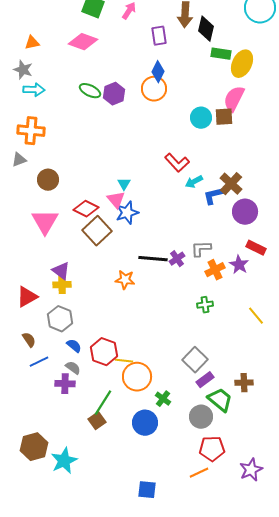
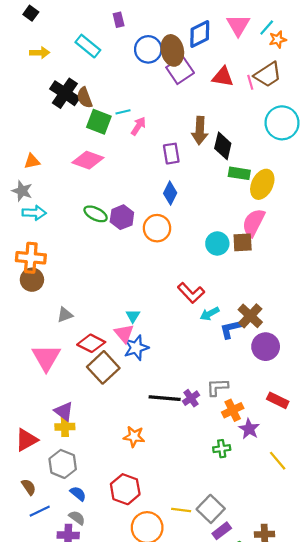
orange circle: (154, 89) -> (157, 228), moved
gray triangle: (19, 160) -> (65, 315), moved
brown circle: (48, 180) -> (32, 280), moved
red rectangle: (256, 248) -> (278, 400), moved
purple star: (239, 265) -> (249, 429), moved
orange star: (125, 280) -> (134, 437), moved
red hexagon: (104, 352) -> (125, 489), moved
yellow line: (124, 361) -> (181, 510), moved

